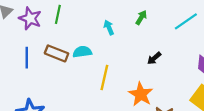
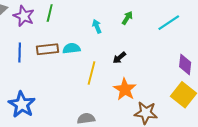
brown rectangle: (57, 53) -> (47, 49), turned -30
black arrow: (154, 58) -> (119, 58), moved

